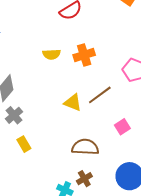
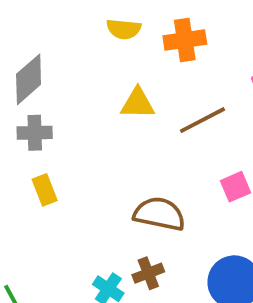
yellow triangle: (73, 103) -> (138, 103), moved, turned -30
gray cross: (14, 115) -> (35, 133), turned 30

